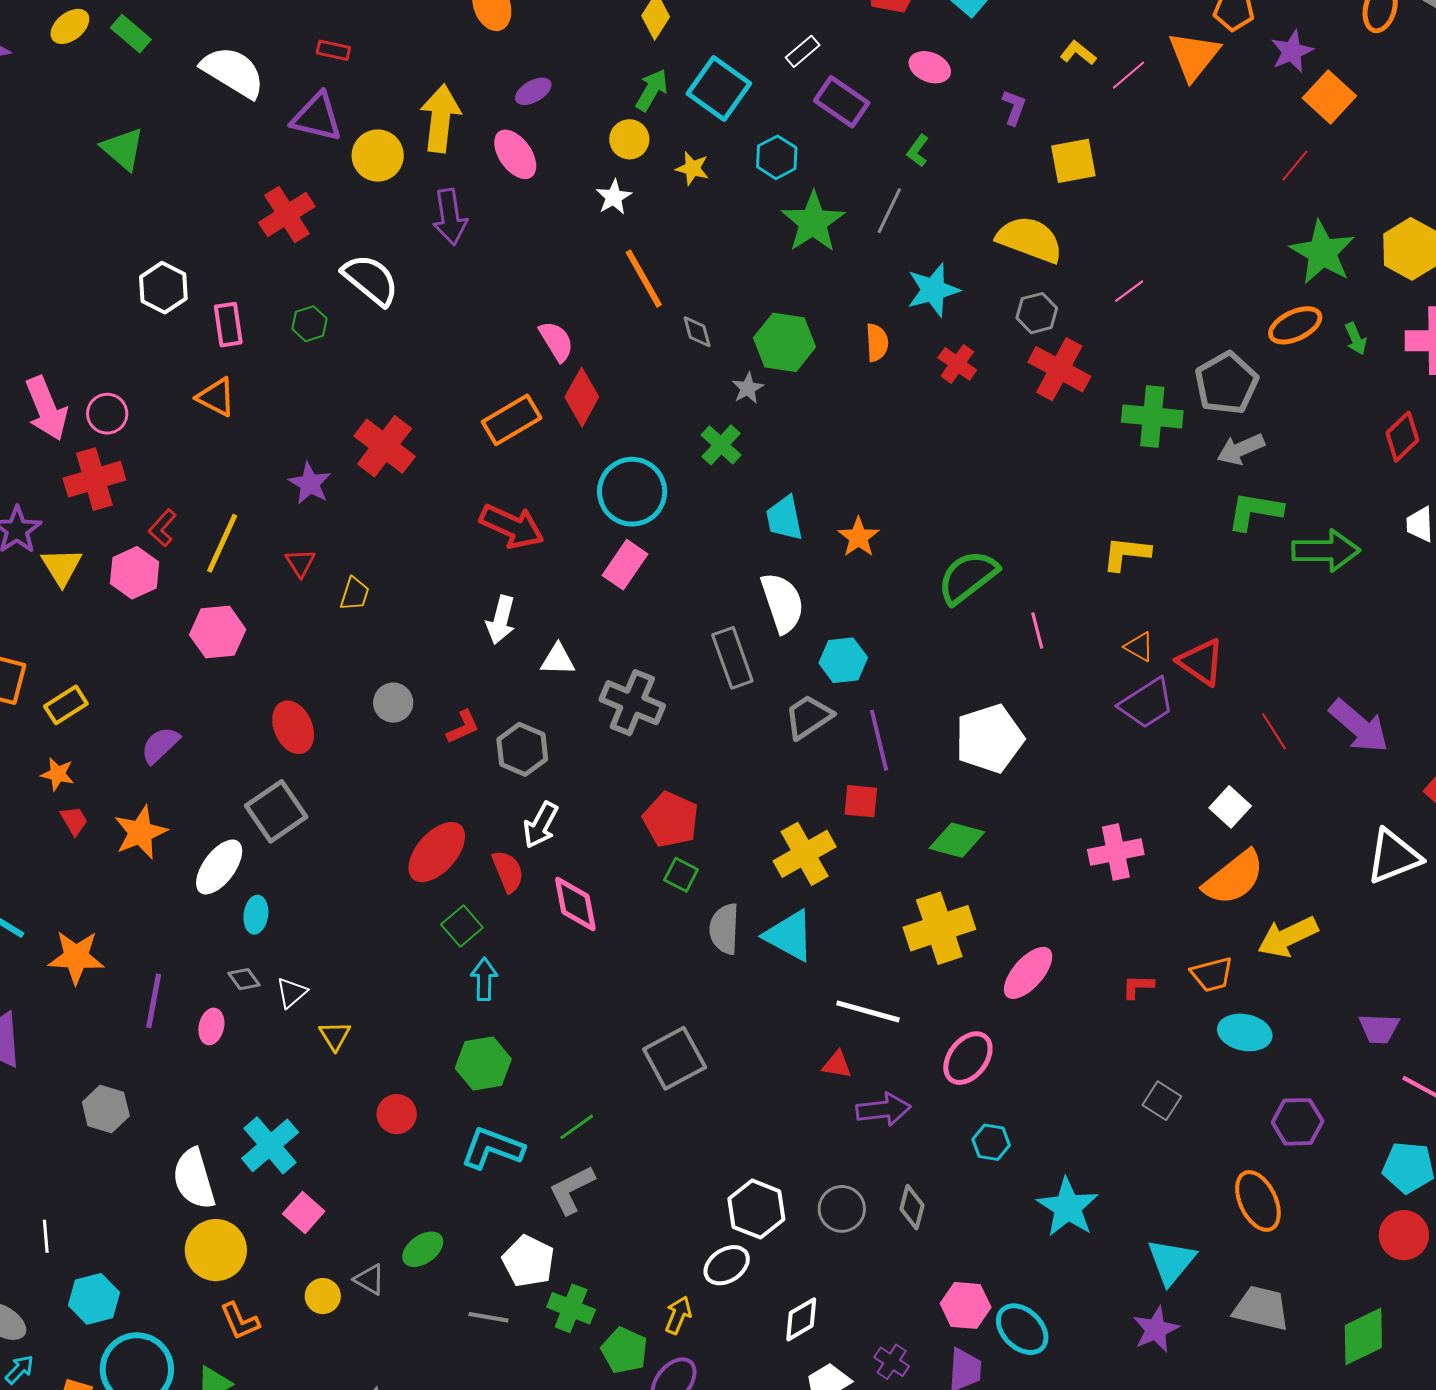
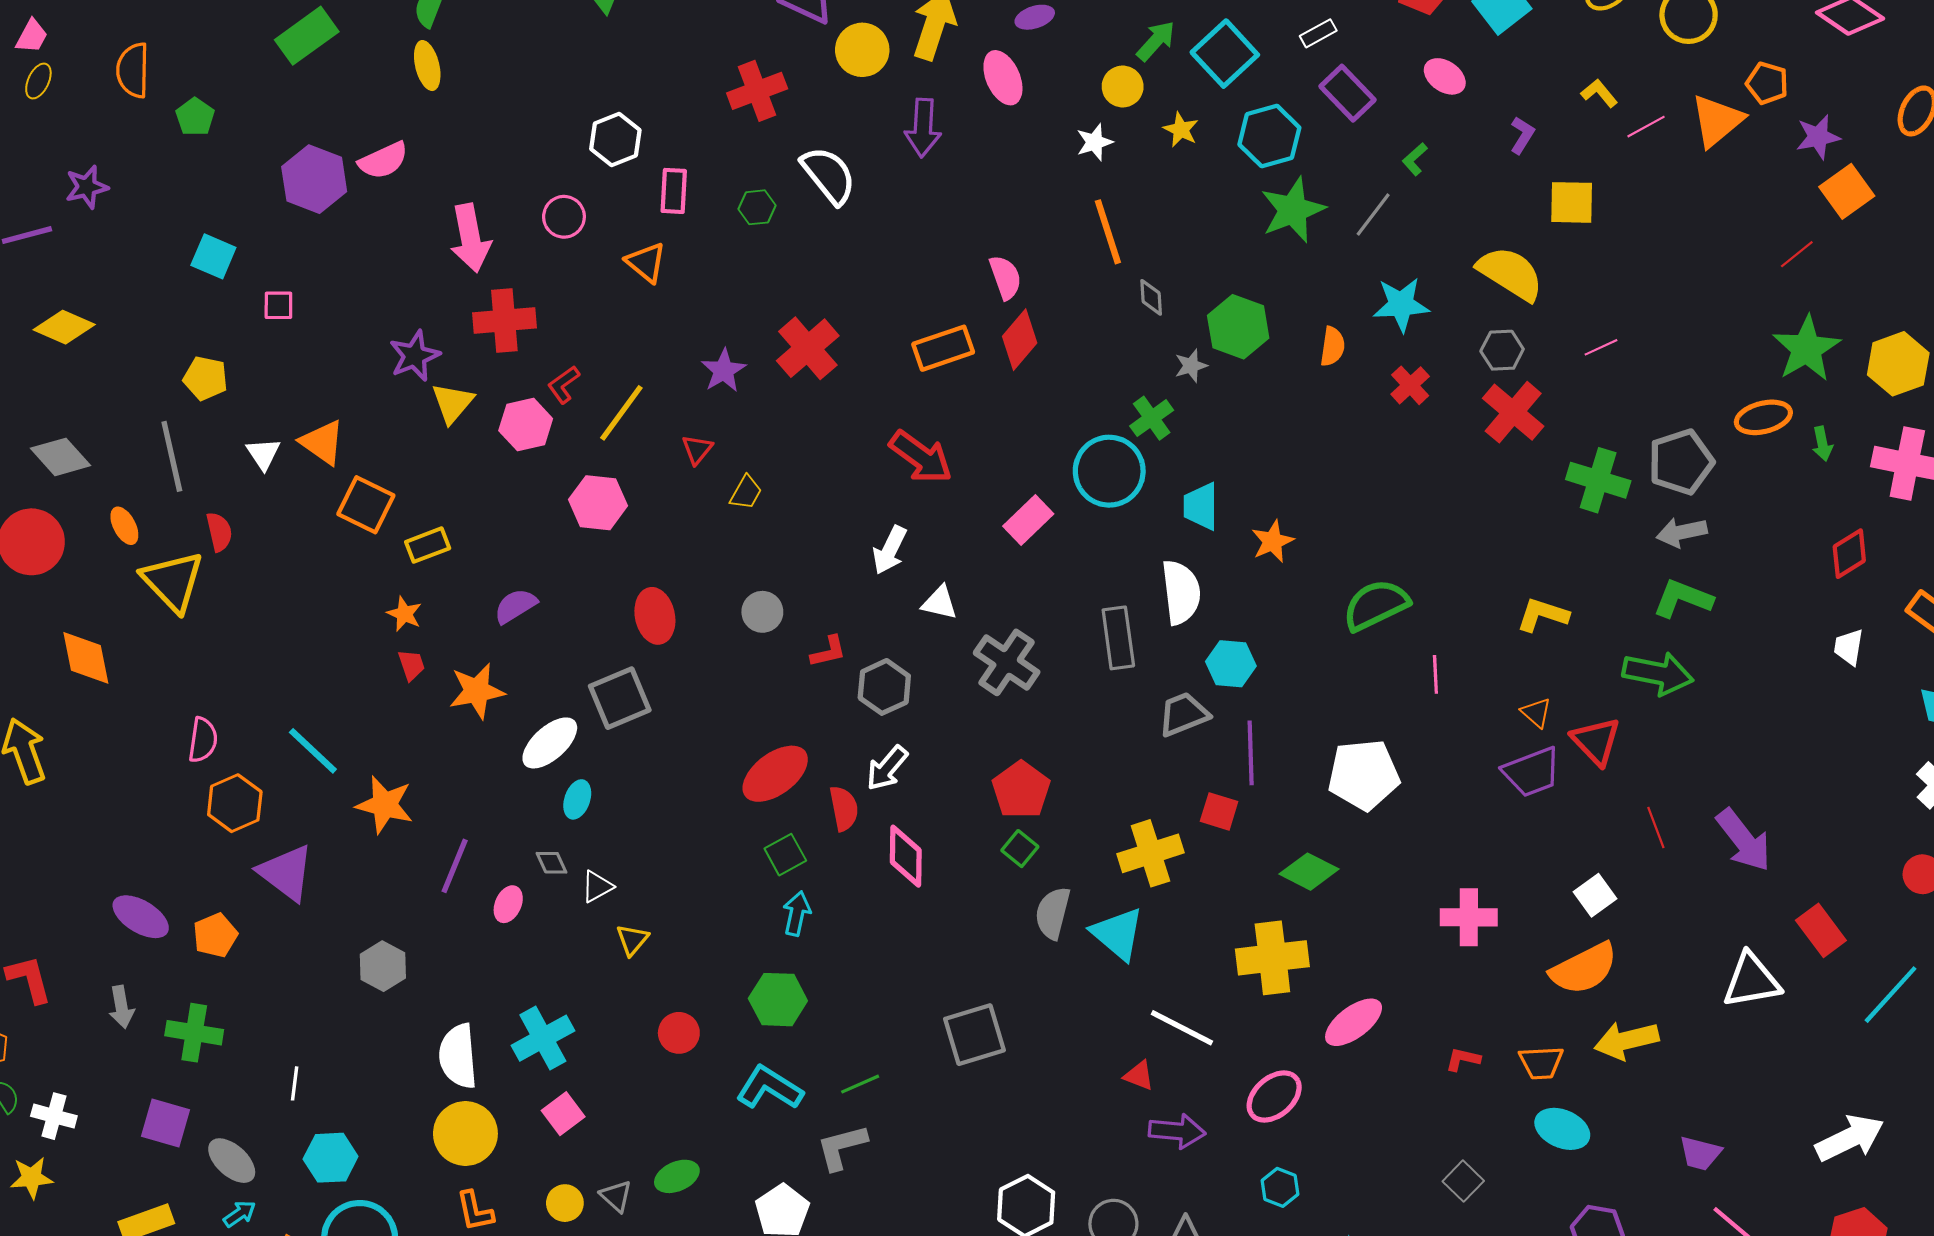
cyan hexagon: (777, 157) -> (1269, 136), size x1.4
pink circle: (107, 414) -> (564, 217), moved
cyan circle: (632, 492) -> (1109, 471), moved
green arrow: (1326, 550) -> (1658, 673), moved

